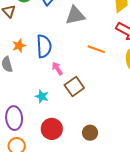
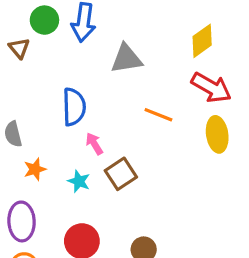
orange star: (19, 46) -> (35, 169), moved
cyan star: (42, 96) -> (79, 181), moved

